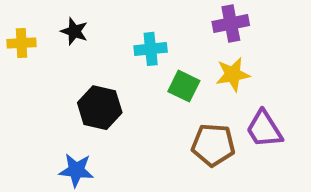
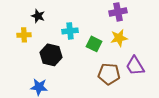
yellow cross: (21, 43) -> (24, 35), moved
cyan cross: (151, 49) -> (70, 31), moved

